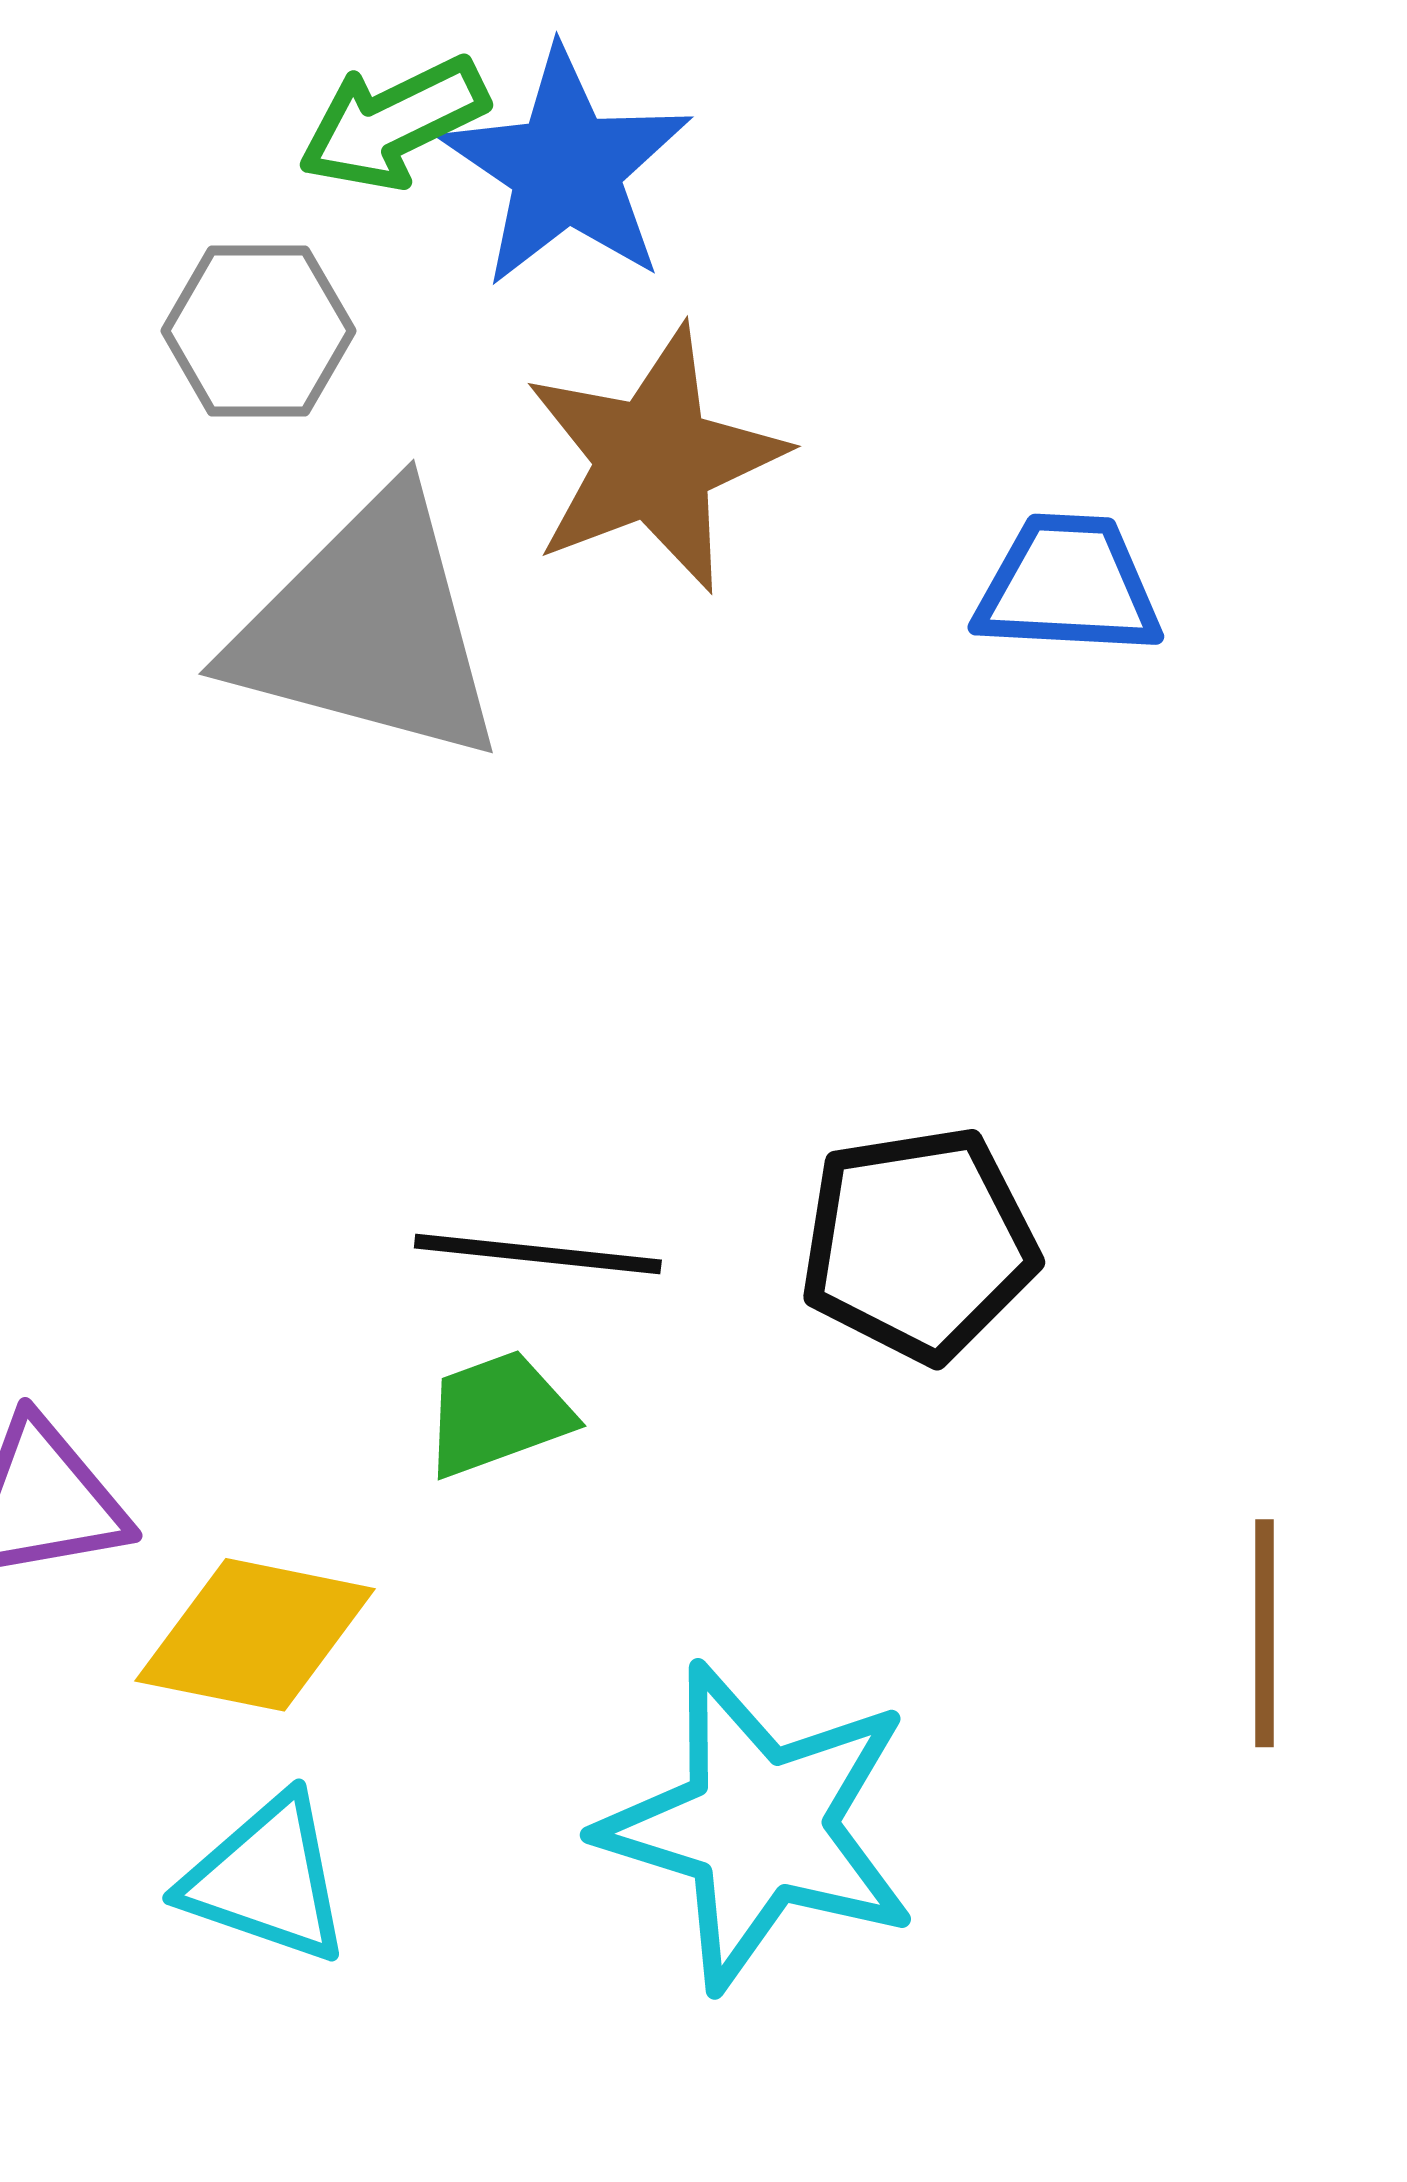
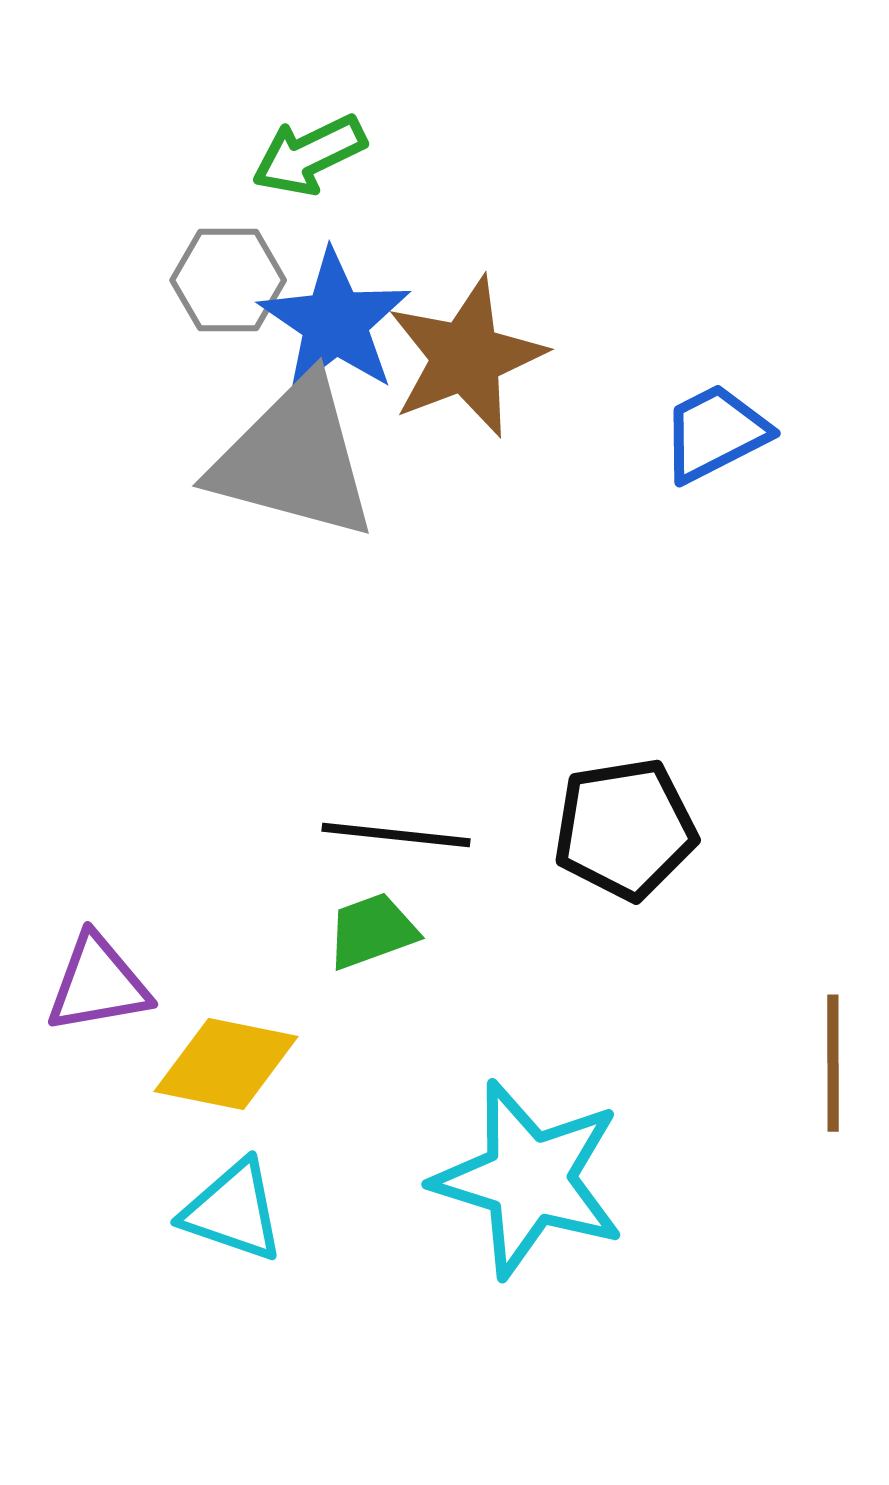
blue star: (566, 168) -> (335, 322), moved
blue trapezoid: (1068, 585) -> (715, 433), turned -30

